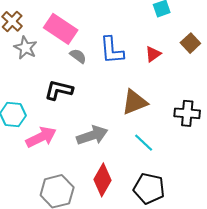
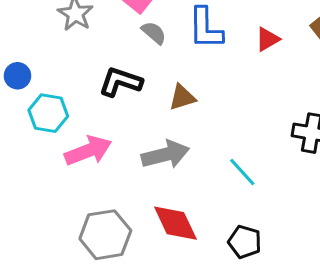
brown triangle: (134, 102) -> (182, 97), moved, size x0.7
red diamond: (103, 180) -> (175, 223), turned -60
black pentagon: (149, 188) -> (245, 242), size x0.7

